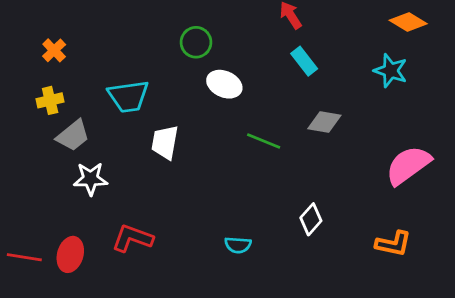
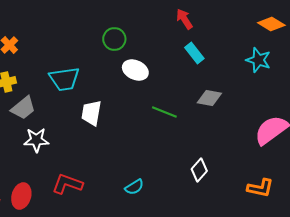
cyan semicircle: (238, 245) -> (134, 187), moved, turned -36

